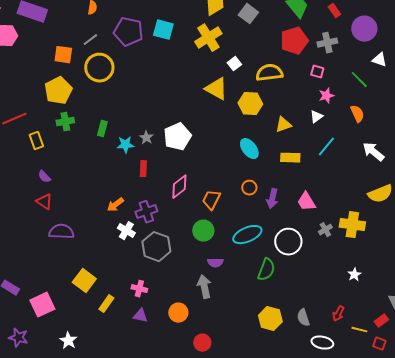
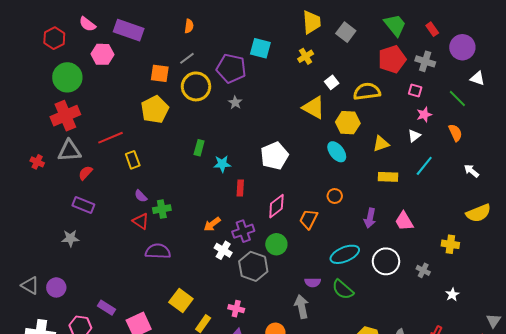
purple pentagon: (128, 32) -> (231, 68), moved
yellow cross: (208, 38) -> (306, 56), size x0.6
gray cross: (327, 43) -> (425, 61), turned 30
green cross: (65, 122) -> (162, 209), moved
gray star: (146, 138) -> (235, 103), moved
cyan ellipse: (249, 149) -> (337, 152), moved
white arrow: (373, 152) -> (471, 171), size x0.7
orange circle: (249, 188) -> (335, 196), moved
yellow cross: (352, 225) -> (450, 244), size x0.7
gray cross: (325, 230) -> (423, 270), moved, turned -32
green circle: (203, 231) -> (276, 244), moved
green semicircle: (266, 270) -> (343, 289), moved, turned 110

